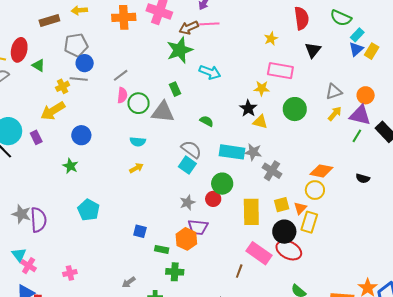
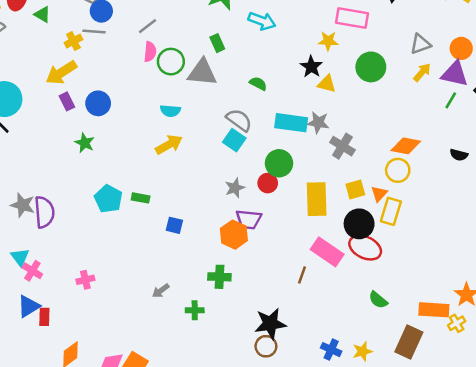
purple rectangle: (36, 137) -> (67, 101), moved
yellow arrow: (136, 168) -> (169, 145), size x1.5
green rectangle: (162, 249) -> (141, 198), moved

